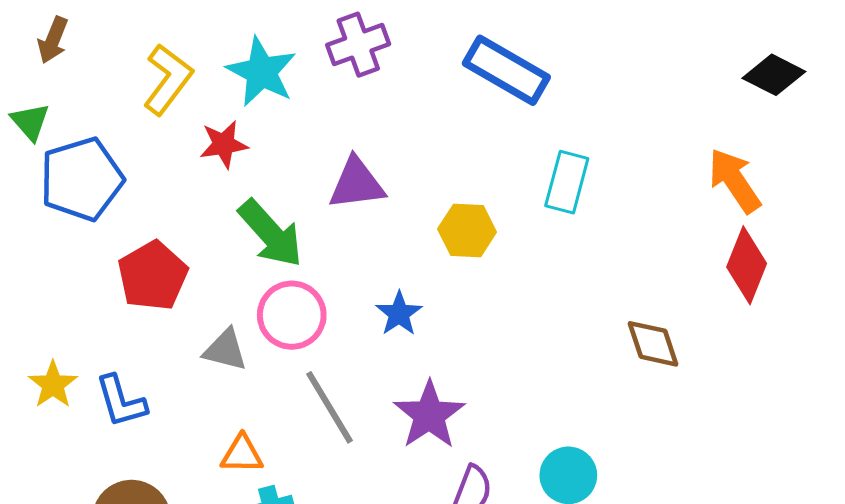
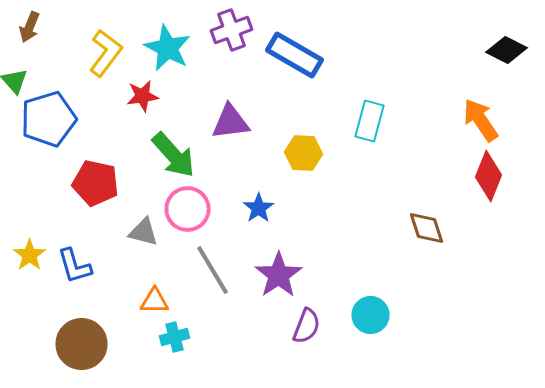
blue rectangle: (506, 70) -> (294, 55), moved
red pentagon: (153, 276) -> (96, 183), turned -30

